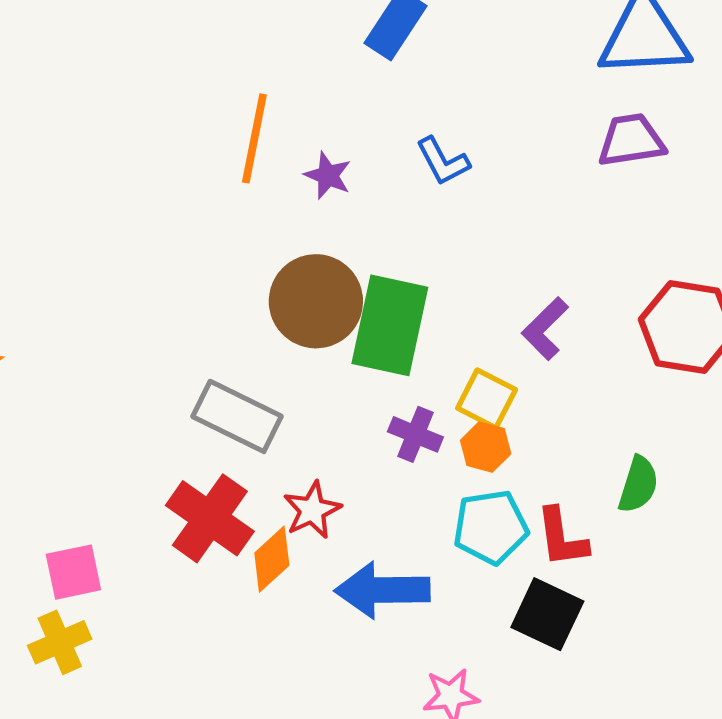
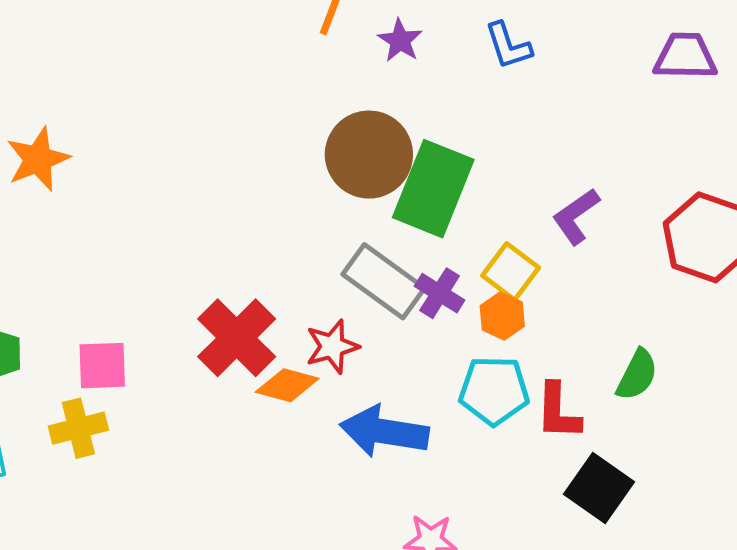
gray rectangle: (237, 416) -> (384, 281), moved
orange diamond: (272, 559) -> (287, 385), turned 48
black square: (547, 614) -> (599, 488), moved

